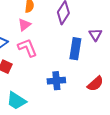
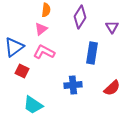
purple triangle: (95, 35) -> (112, 27), moved
pink L-shape: (27, 48) -> (44, 52), turned -40

